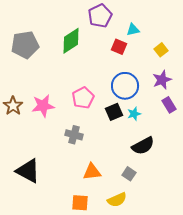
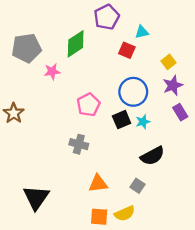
yellow square: (161, 50) -> (169, 62), moved
pink star: (43, 106) -> (52, 72), moved, size x0.7
black triangle: (28, 171) -> (36, 198), moved, turned 36
orange square: (80, 203) -> (99, 217), moved

